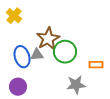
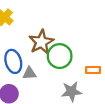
gray triangle: (37, 55) -> (29, 73), moved

